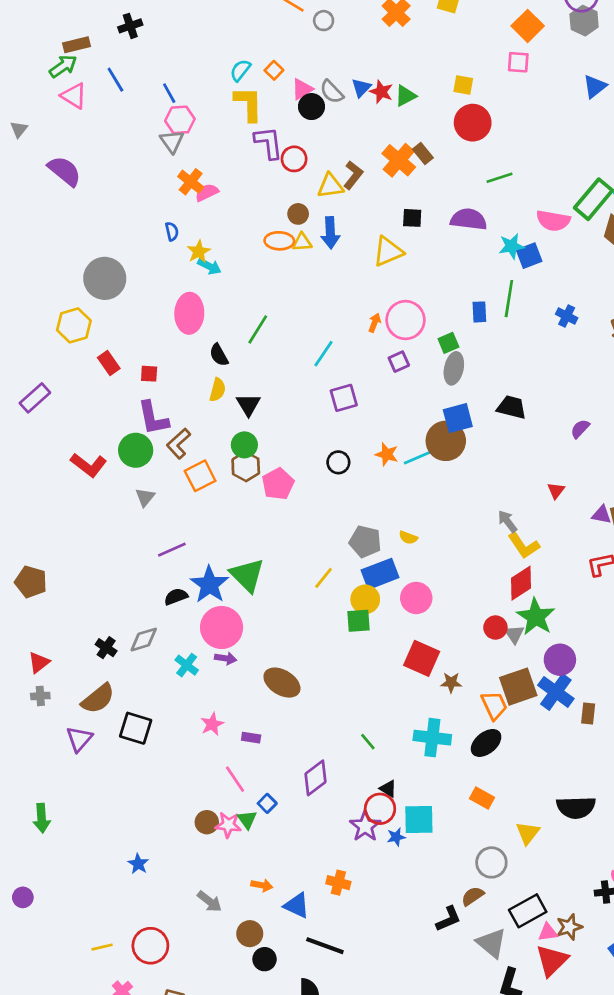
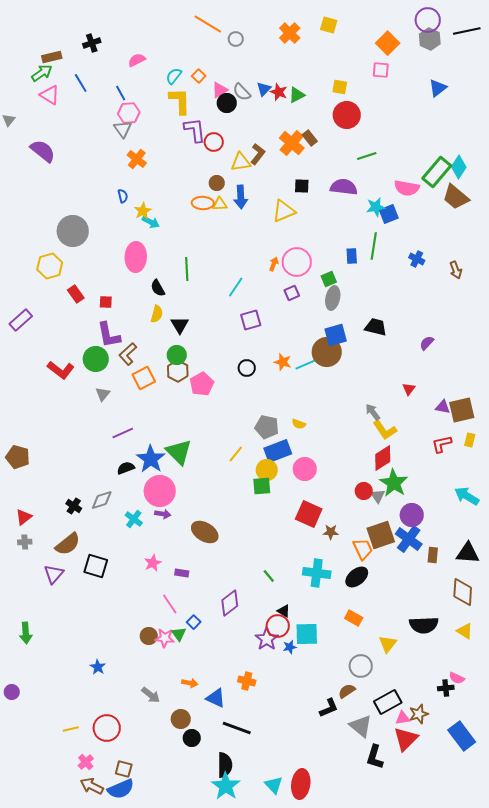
pink semicircle: (207, 192) -> (137, 60), moved
green line: (258, 329) -> (187, 269), turned -35

